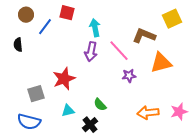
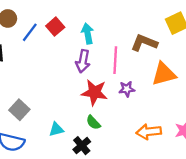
red square: (67, 13) -> (55, 27), moved, turned 35
pink line: (119, 51) -> (115, 60), turned 45
red star: (64, 79) -> (94, 92), moved, turned 30
gray square: (36, 94) -> (19, 110), turned -30

